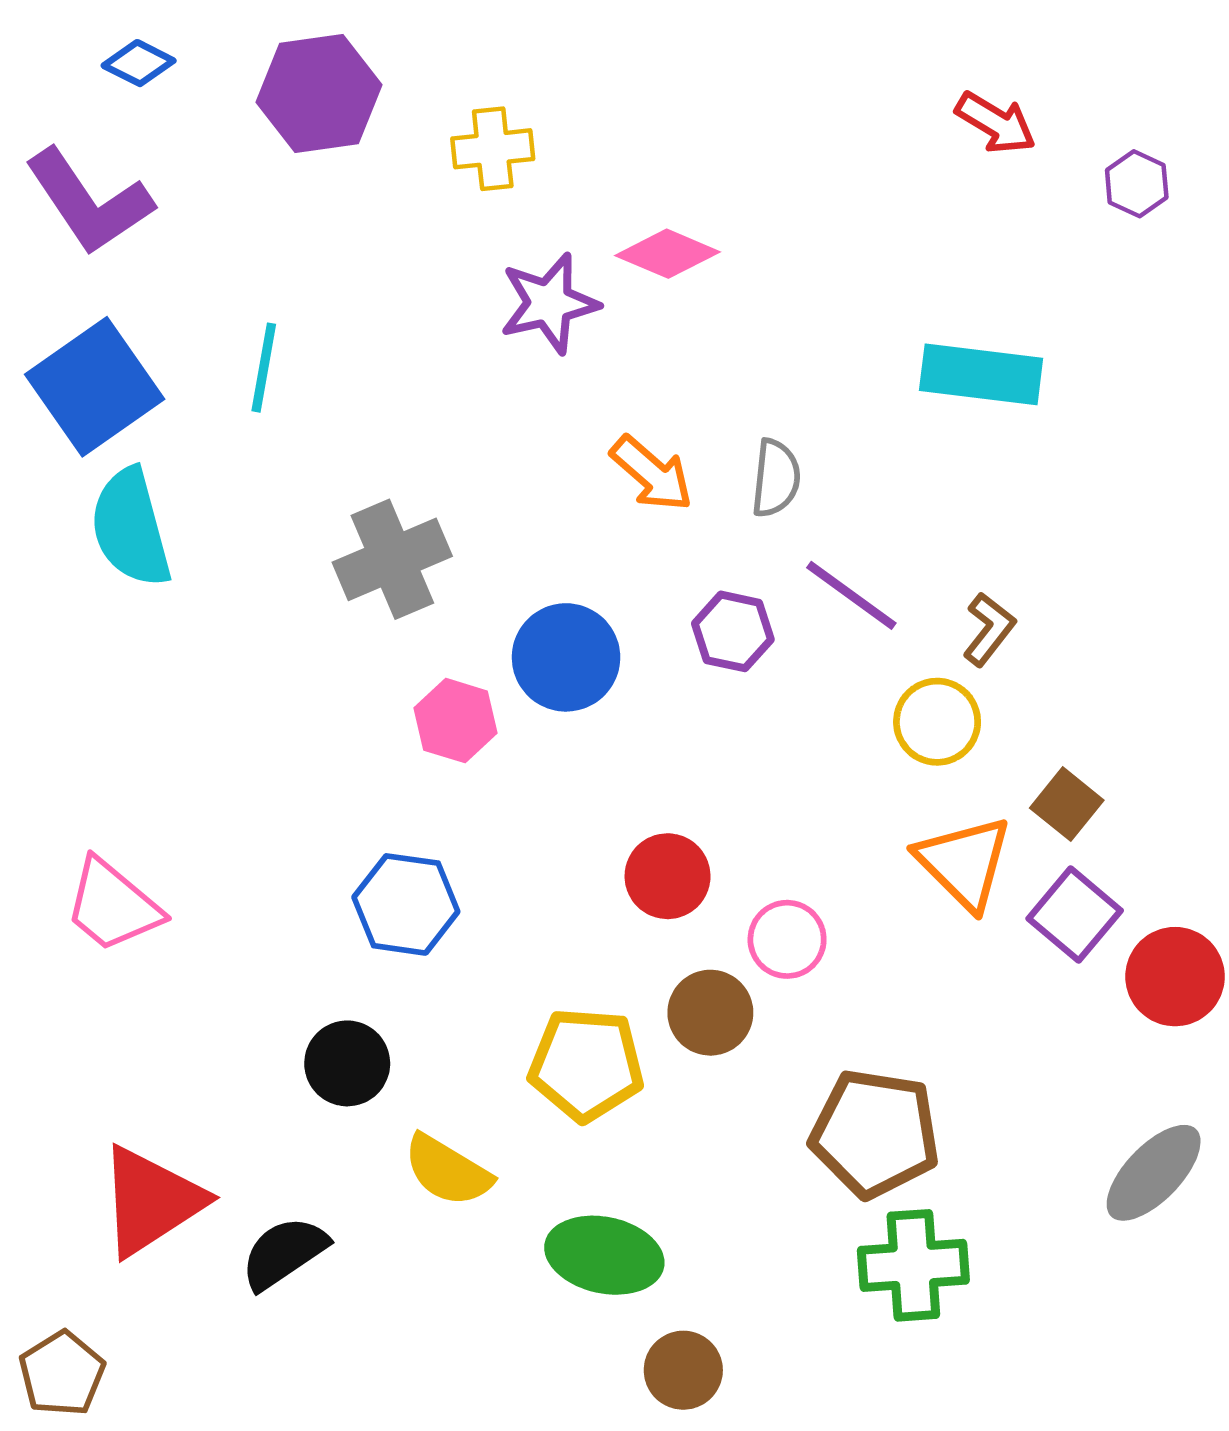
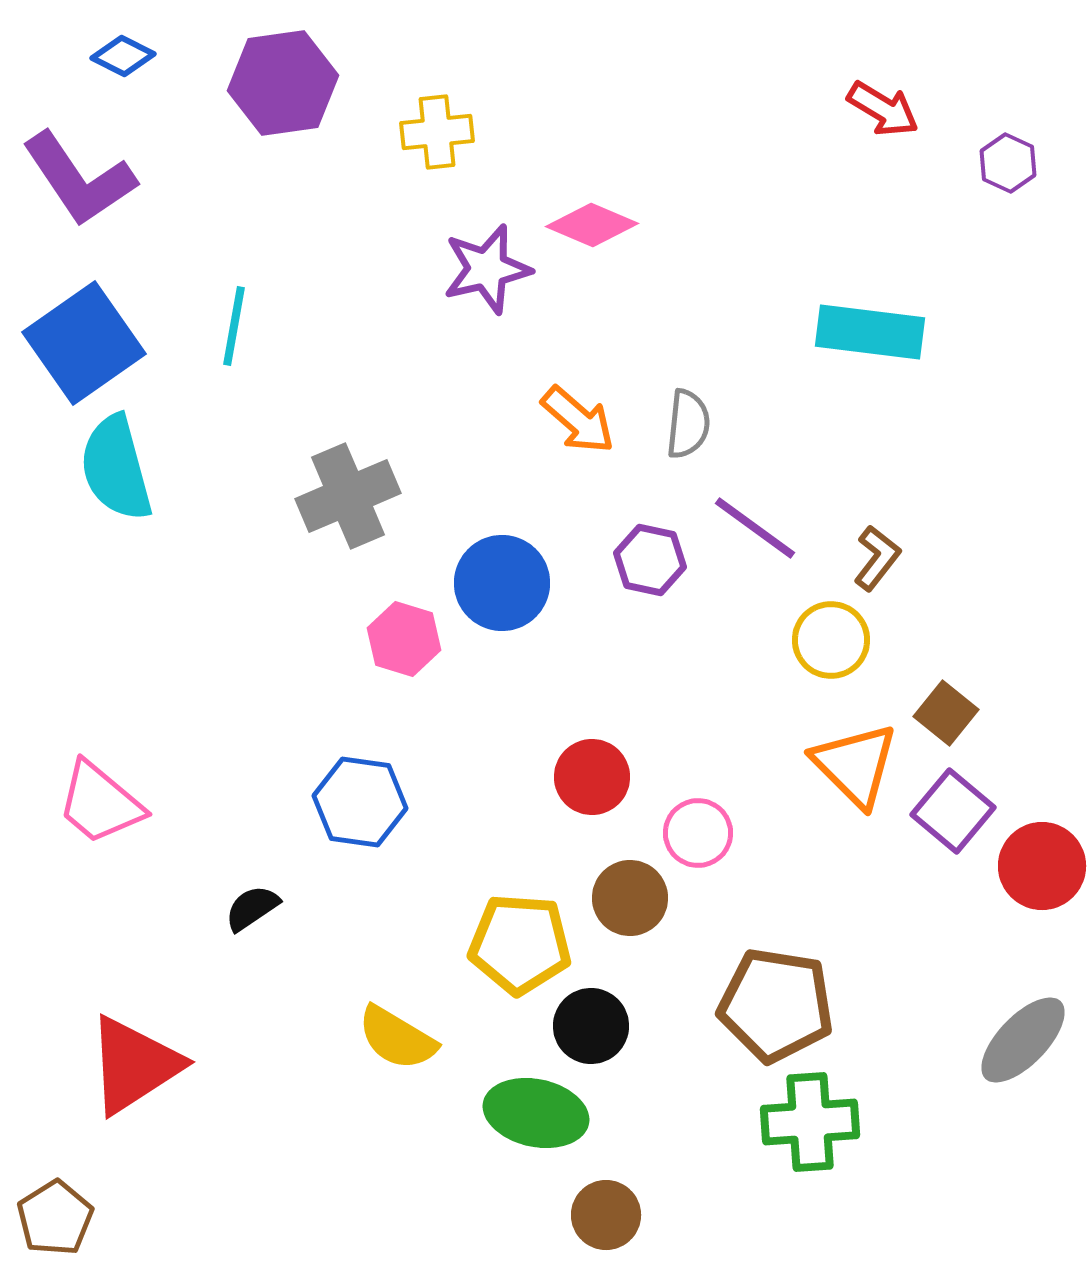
black circle: (347, 1063) -> (591, 1026), moved
black semicircle: (284, 1253) -> (252, 908), moved, size x0.7

